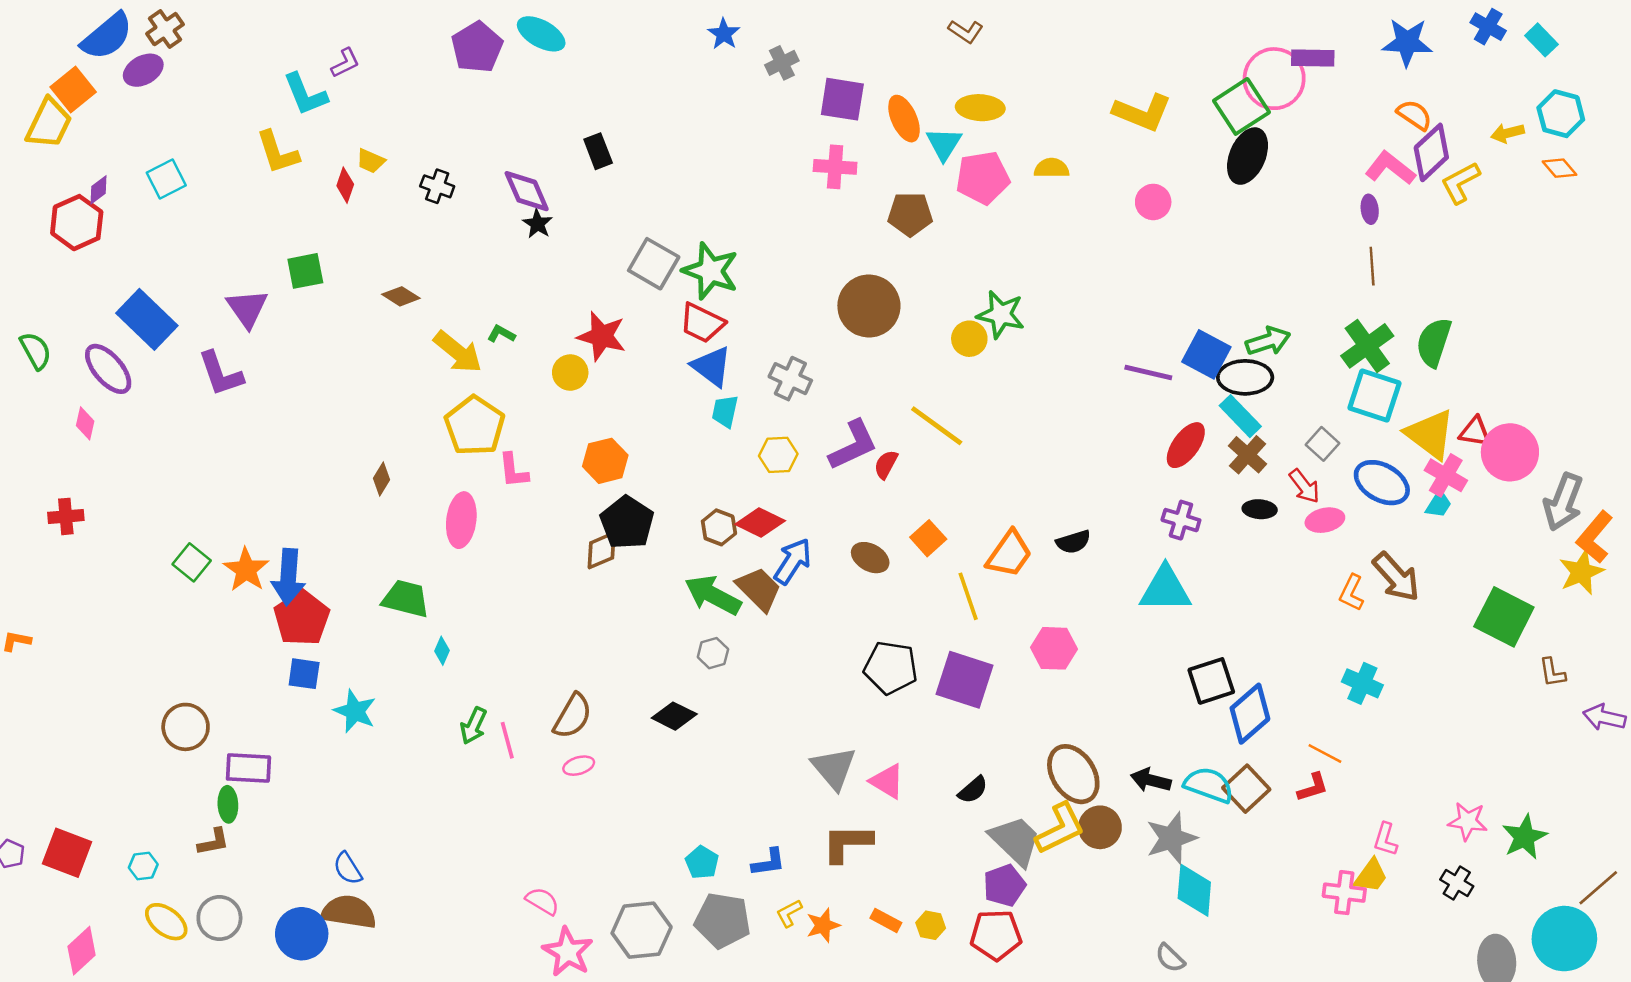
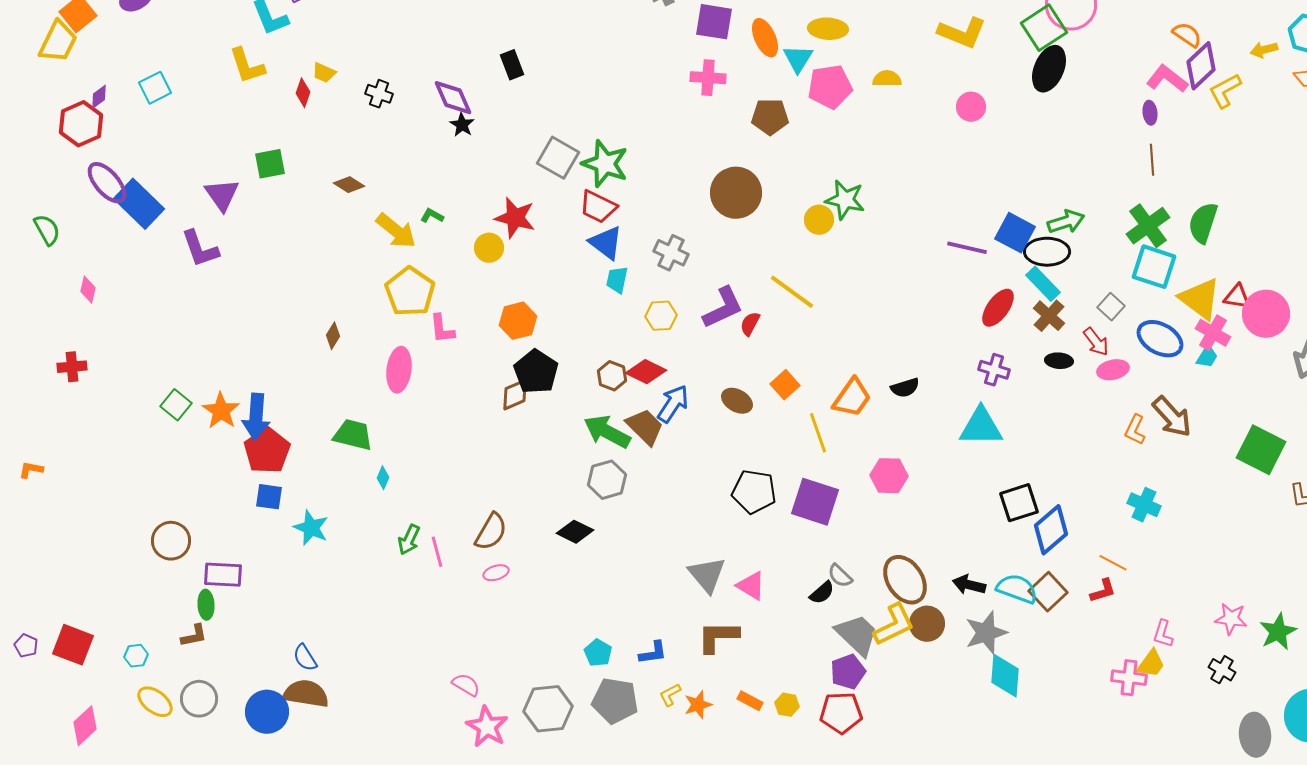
purple ellipse: (108, 369) -> (107, 183), moved
gray hexagon: (713, 653) -> (607, 480), size x1.5
gray semicircle: (1170, 958) -> (840, 576), moved

